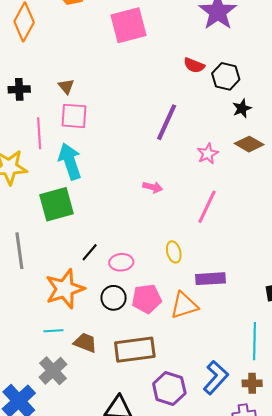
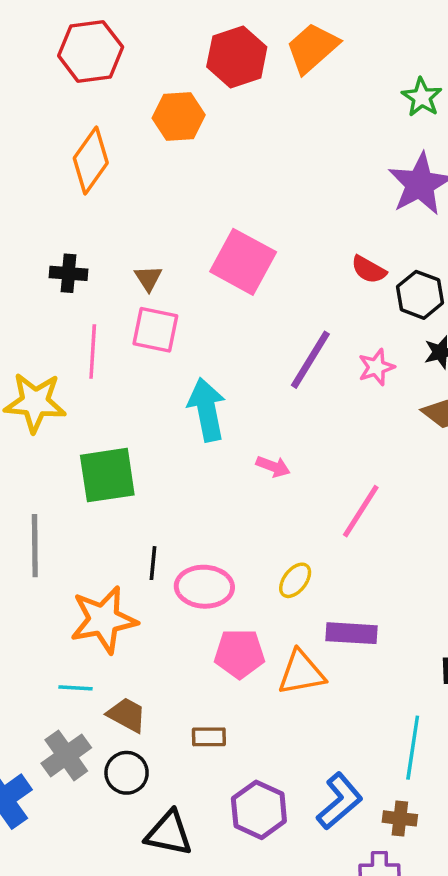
pink square: (128, 25) -> (243, 262), moved, turned 36
pink star: (208, 154) -> (376, 367), moved
cyan arrow: (70, 161) -> (207, 410), moved
black line: (90, 252) -> (153, 563), turned -42
yellow ellipse: (174, 252) -> (295, 580), turned 45
pink ellipse: (121, 262) -> (204, 587), size x1.4
black circle: (114, 298) -> (127, 773), moved
brown rectangle: (135, 350) -> (209, 737), size x0.5

